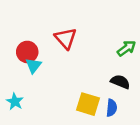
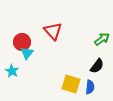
black semicircle: (120, 82) -> (97, 66), turned 105
cyan star: (15, 102) -> (12, 71), moved

